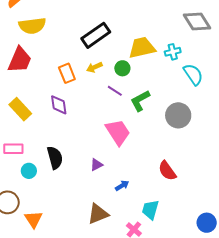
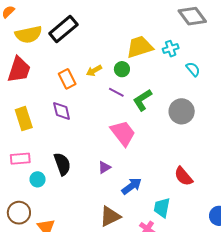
black rectangle: (96, 35) -> (63, 29), moved
cyan semicircle: (193, 74) -> (193, 69), size x0.7
yellow rectangle: (20, 109) -> (24, 119), turned 30
red semicircle: (167, 171) -> (183, 176), moved
blue arrow: (122, 186) -> (132, 186), size x1.5

